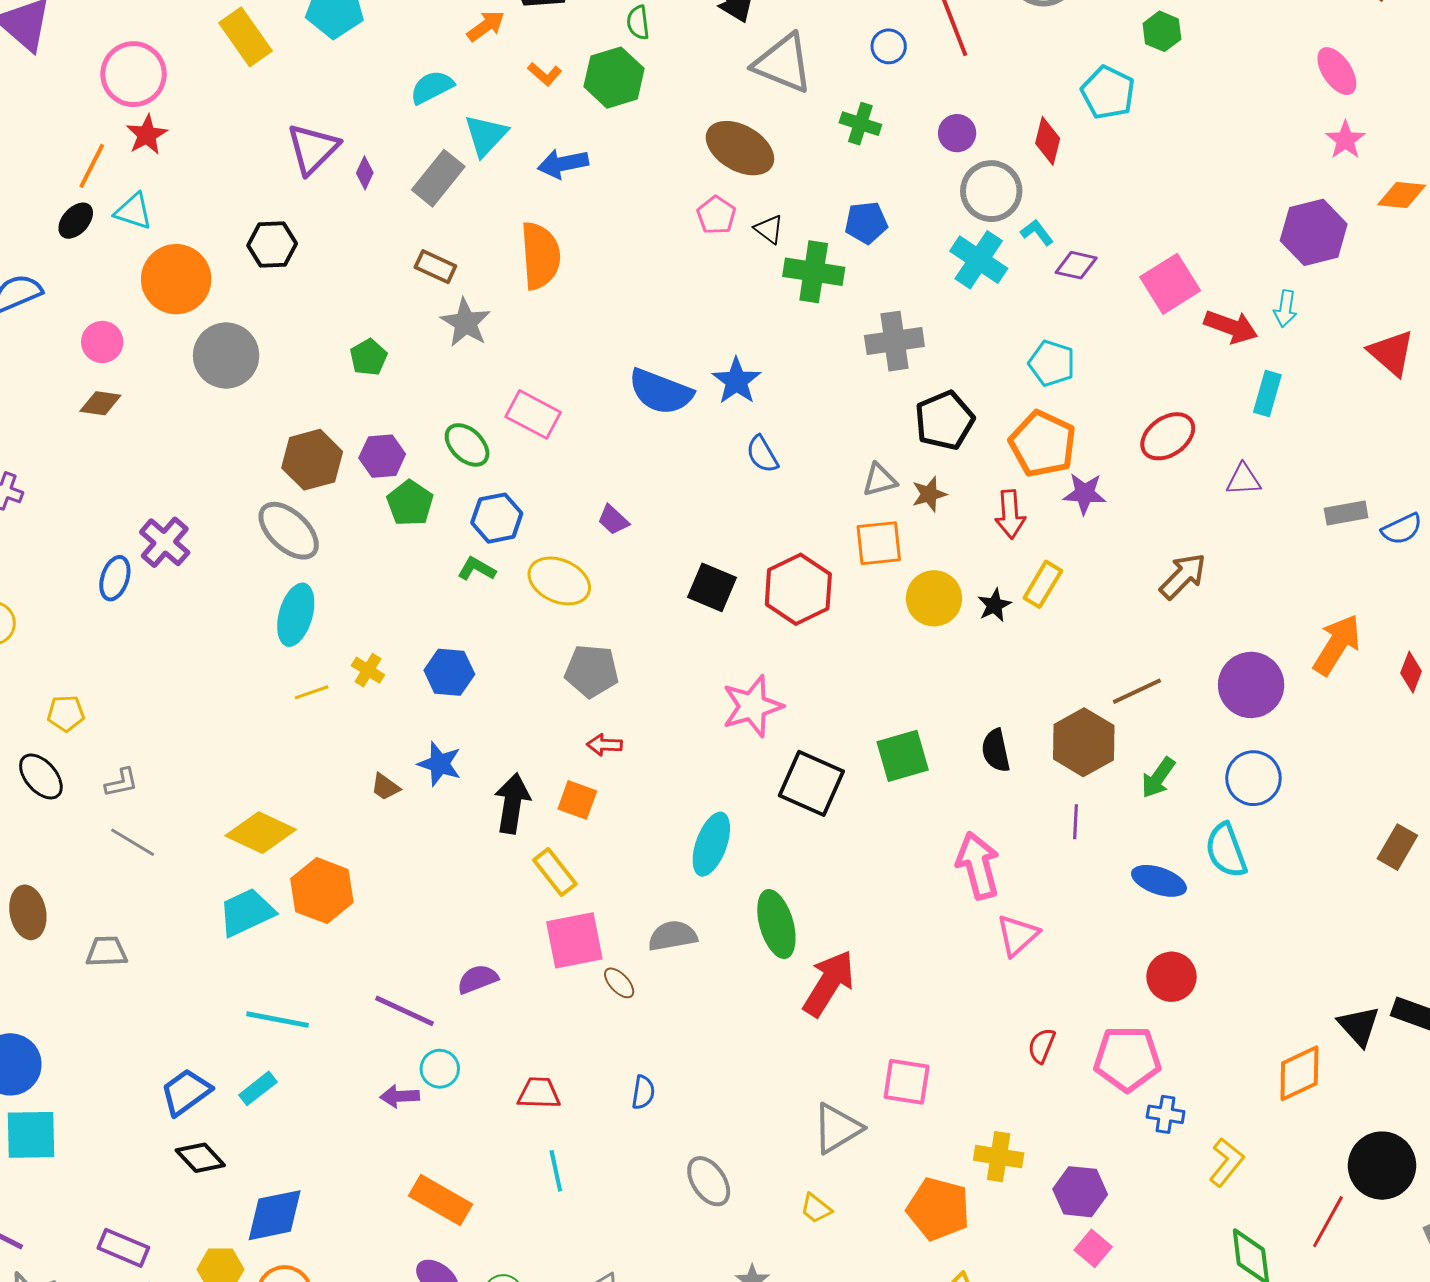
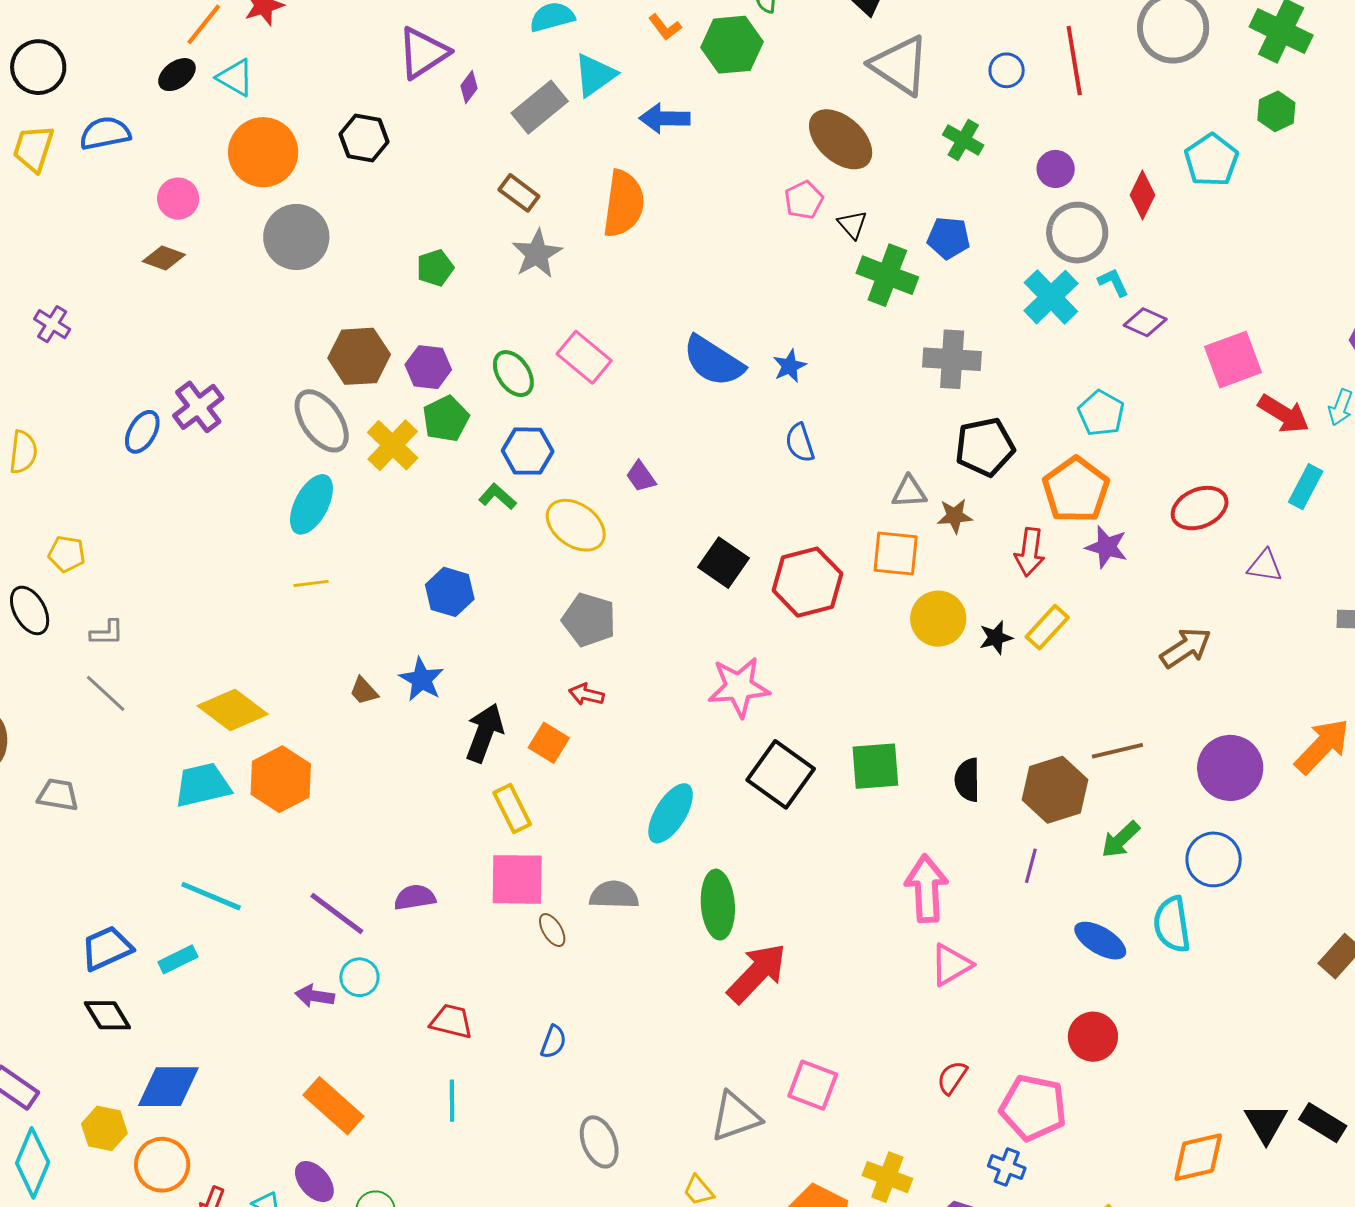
blue star: (736, 381) -> (790, 366), size x0.7
yellow cross: (368, 670) -> (393, 445), moved, size x1.6
blue cross: (1166, 1114) -> (1007, 1167), moved

